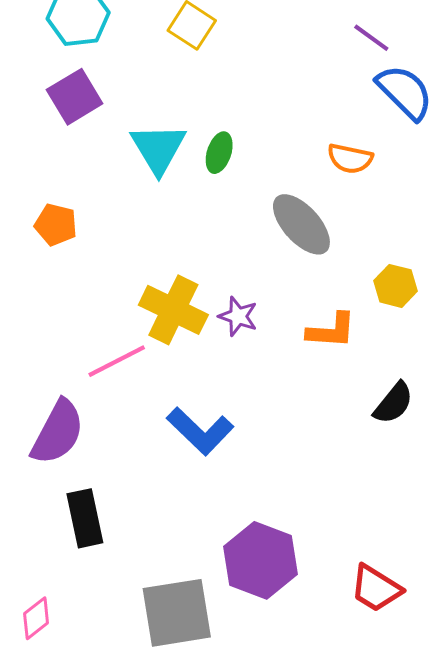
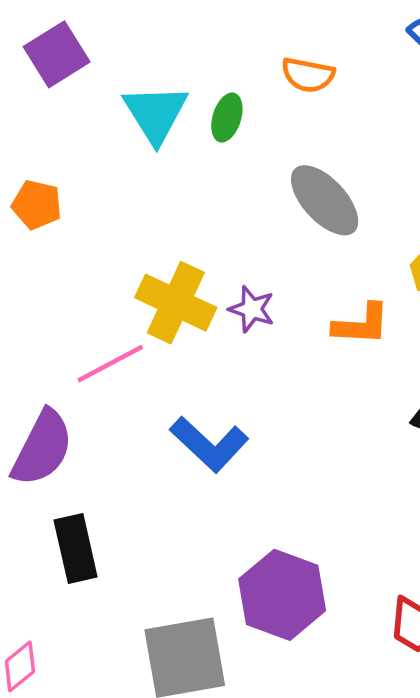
orange semicircle: (350, 159) -> (308, 75), moved

